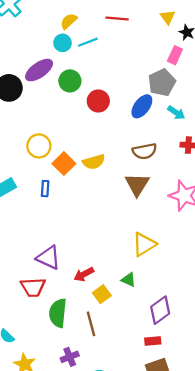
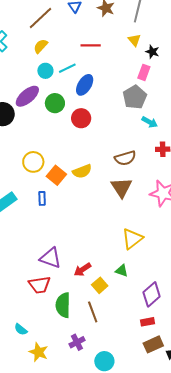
yellow semicircle: (69, 21) -> (41, 46), moved
blue ellipse: (142, 106) -> (85, 85), moved

